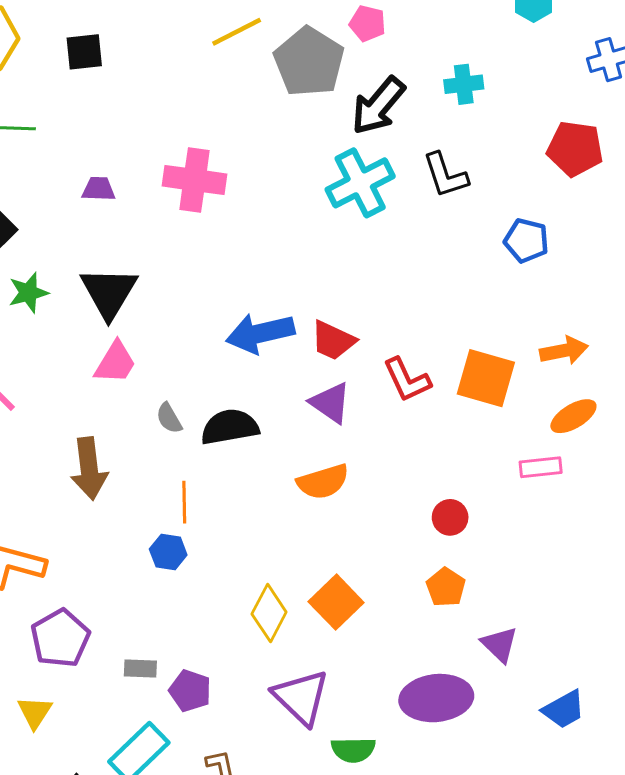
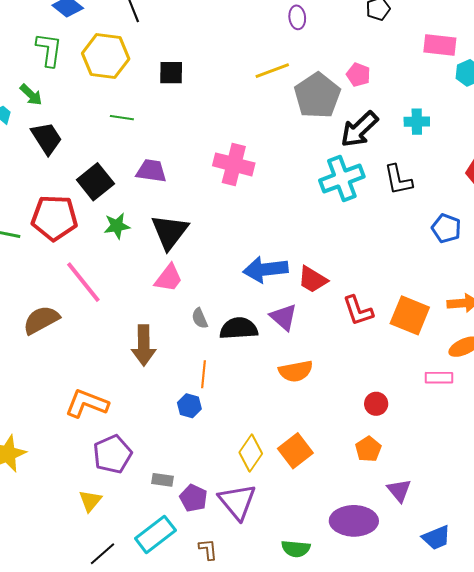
purple trapezoid: (99, 189) -> (151, 171), moved, size x1.4
purple triangle: (330, 403) -> (284, 317), moved
purple triangle: (301, 697) -> (237, 502), moved

